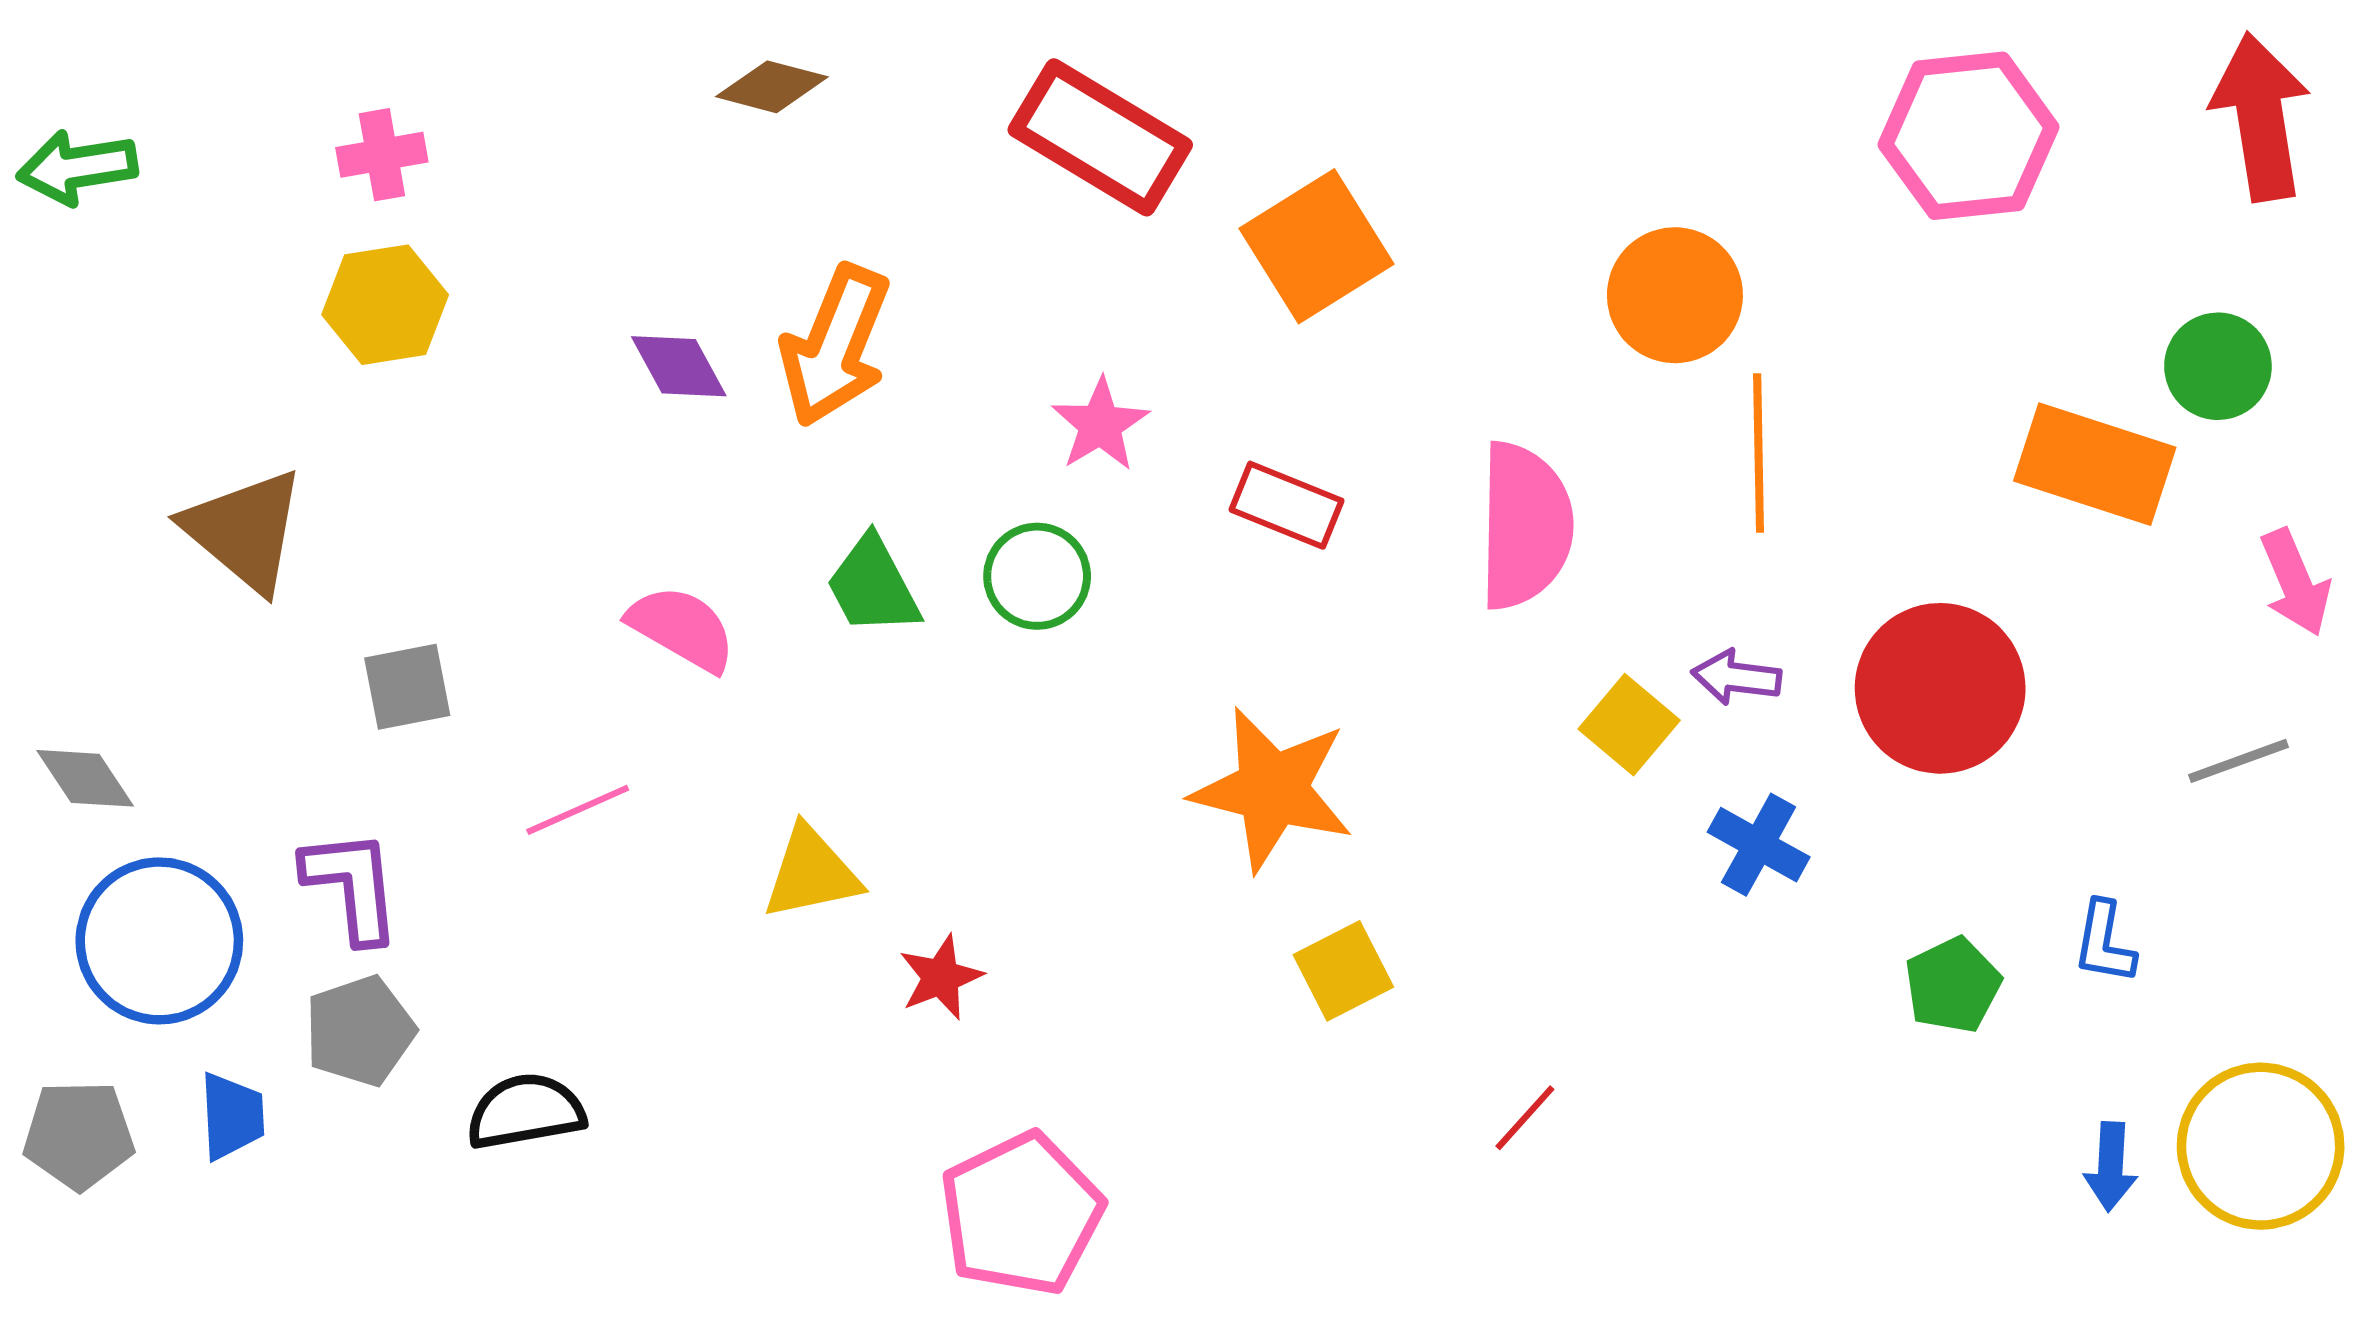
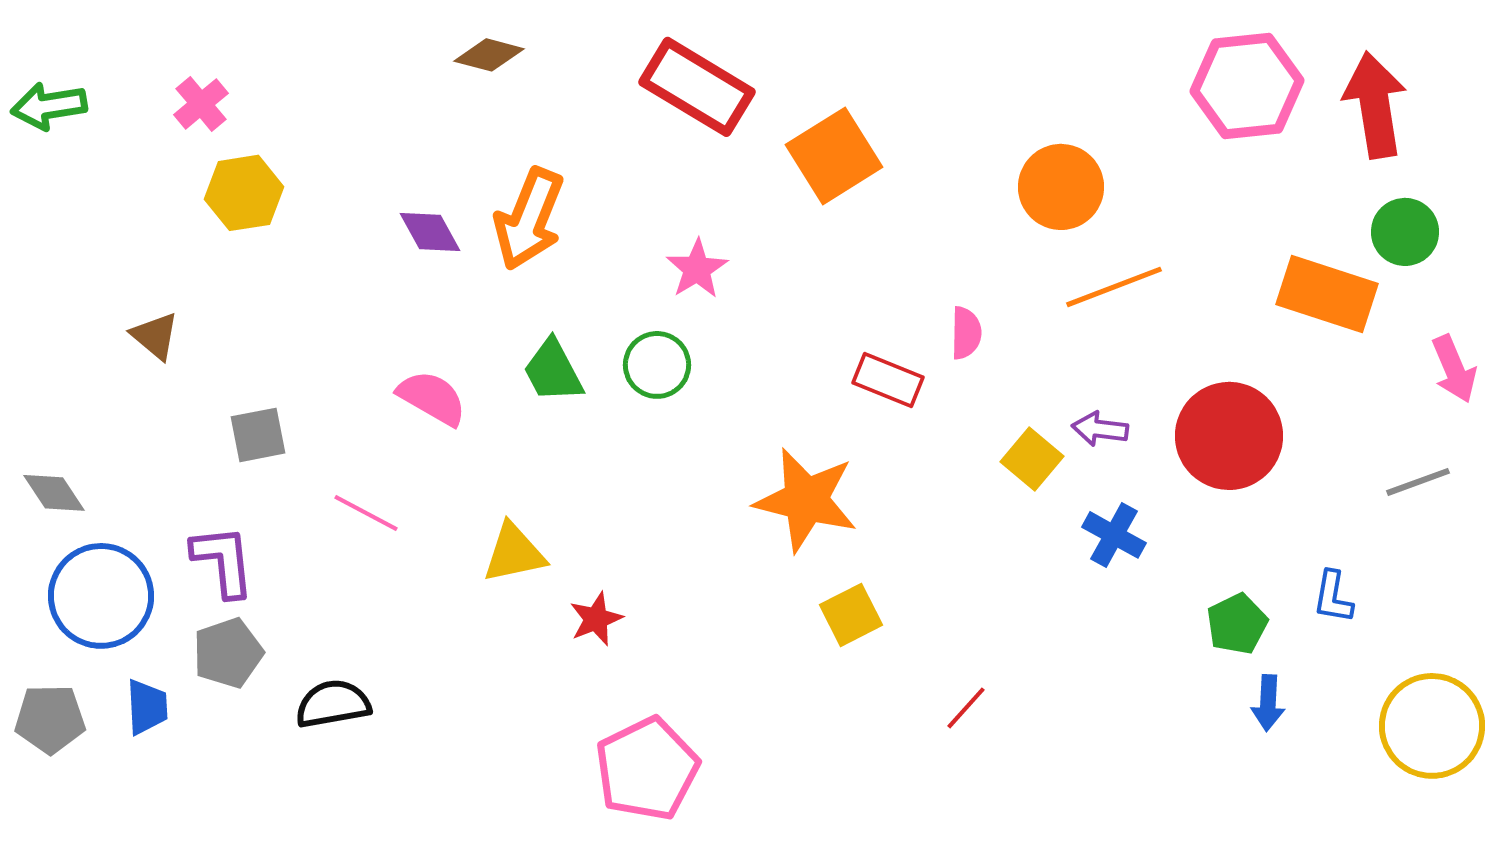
red arrow: (2261, 117) -> (1375, 105), moved
pink cross: (382, 155) -> (201, 104), moved, turned -30
orange line: (1759, 453) -> (1114, 287), turned 70
red rectangle: (1287, 505) -> (888, 380), moved
pink semicircle: (1525, 526) -> (966, 333), size x0.5
brown triangle: (245, 530) -> (155, 336), size x0.6
pink line: (578, 810) -> (366, 513), turned 52
blue arrow: (2111, 1167) -> (1268, 703), moved

